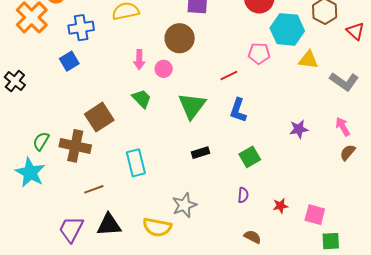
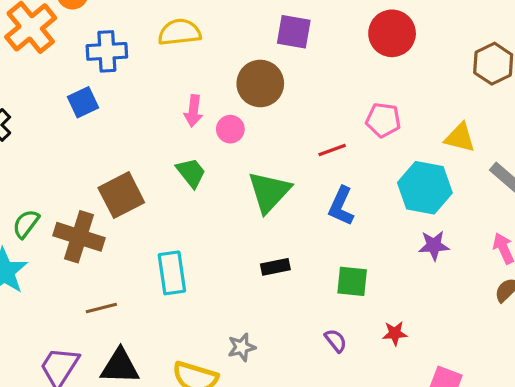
cyan hexagon: (287, 29) -> (425, 188), moved
green square: (250, 157) -> (352, 281), turned 30
purple semicircle: (243, 195) -> (336, 341), turned -49
gray star: (184, 205) -> (242, 347), size x0.7
red star: (280, 206) -> (395, 333), moved

